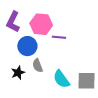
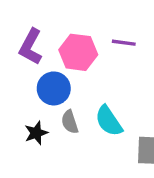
purple line: (59, 37) -> (124, 43), moved
cyan semicircle: (61, 79) -> (109, 121), moved

